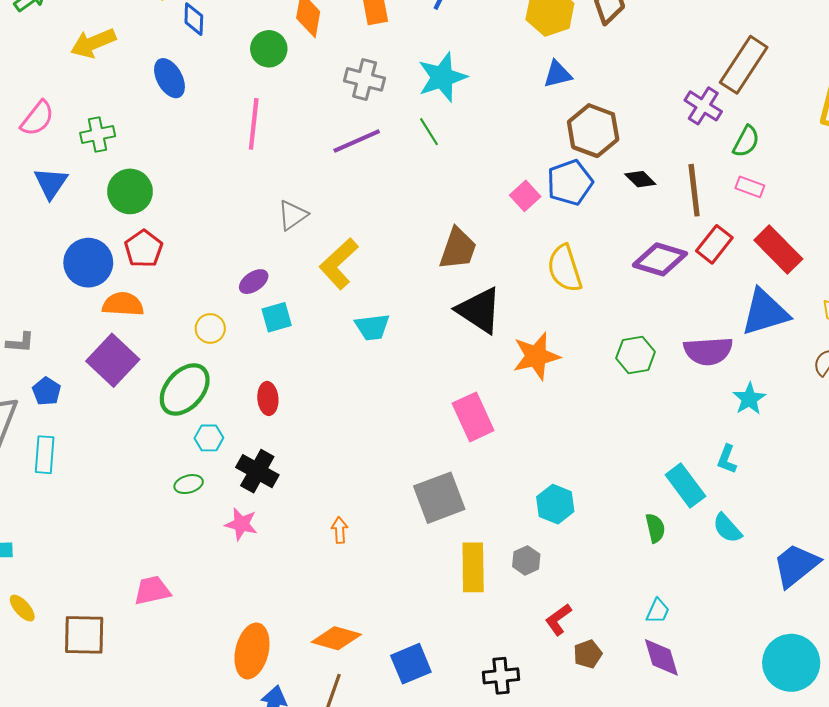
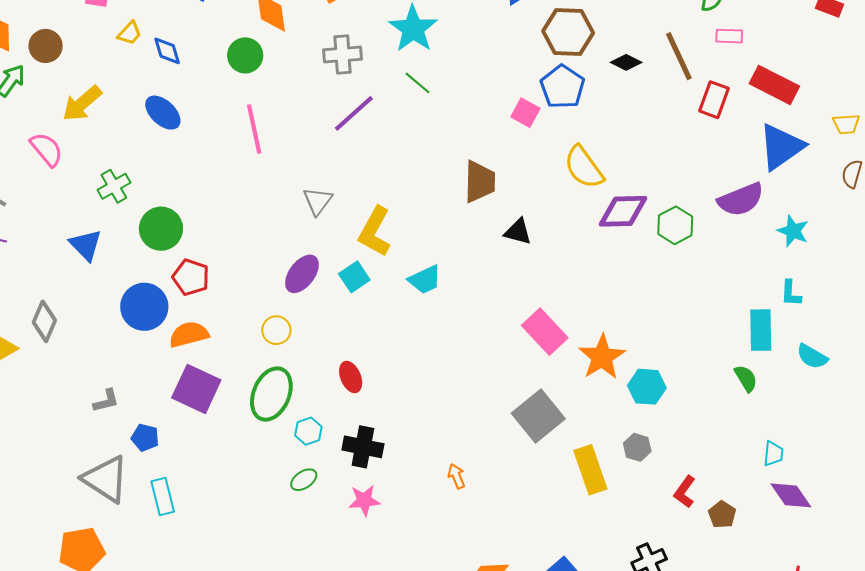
pink semicircle: (37, 118) -> (46, 149), moved, turned -60
purple diamond: (660, 259) -> (623, 211), moved
purple ellipse: (254, 282) -> (302, 274), size x1.4
black triangle: (479, 310) -> (518, 232), size x0.6
cyan square: (277, 317) -> (354, 277), moved
orange star: (536, 356) -> (602, 357), moved
cyan rectangle: (685, 486) -> (761, 330), turned 54

